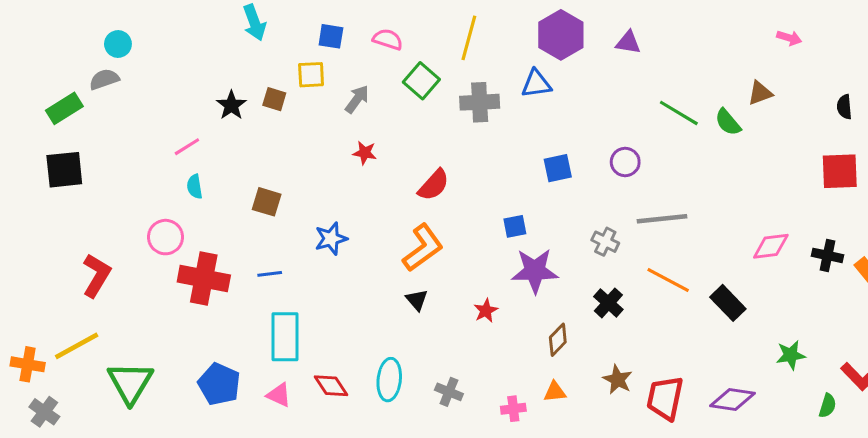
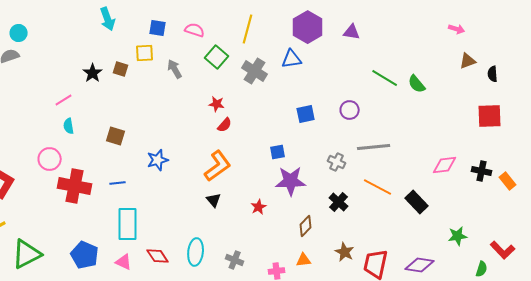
brown triangle: (760, 93) -> (468, 61), moved
gray arrow: (357, 99) -> (175, 69), turned -66
gray cross: (480, 102) -> (255, 71), turned 35
red star: (365, 153) -> (217, 104), moved
red semicircle: (434, 185) -> (225, 125), size x0.7
green triangle: (130, 383) -> (27, 254), turned 32

